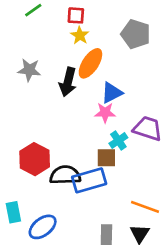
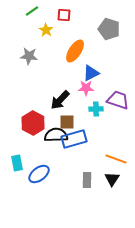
yellow star: (80, 35) -> (46, 30), moved
black arrow: (68, 82) -> (60, 100), moved, turned 30
cyan cross: (118, 140) -> (96, 109), turned 32
brown square: (106, 158) -> (67, 122), moved

